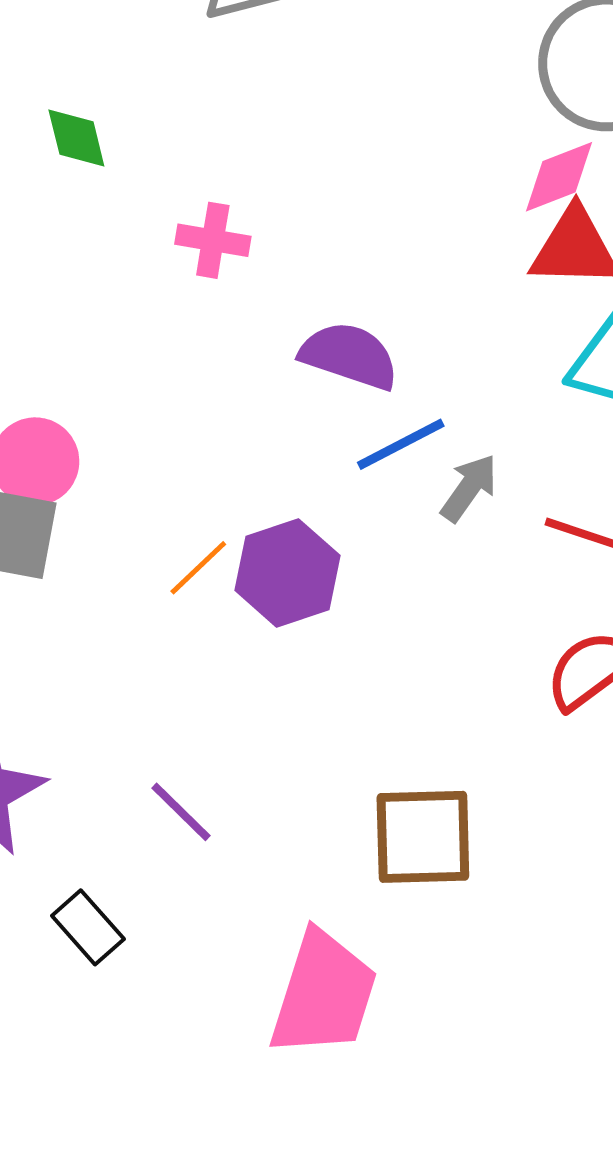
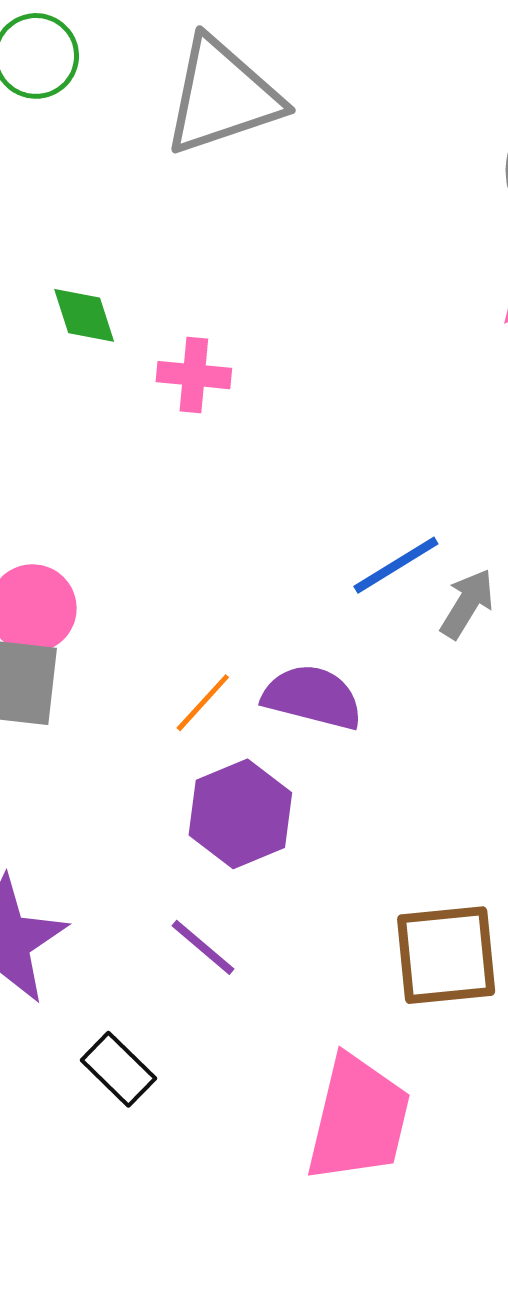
green diamond: (76, 138) -> (84, 315), moved
purple semicircle: (349, 356) -> (313, 697), moved
purple hexagon: (287, 573) -> (240, 814), moved

